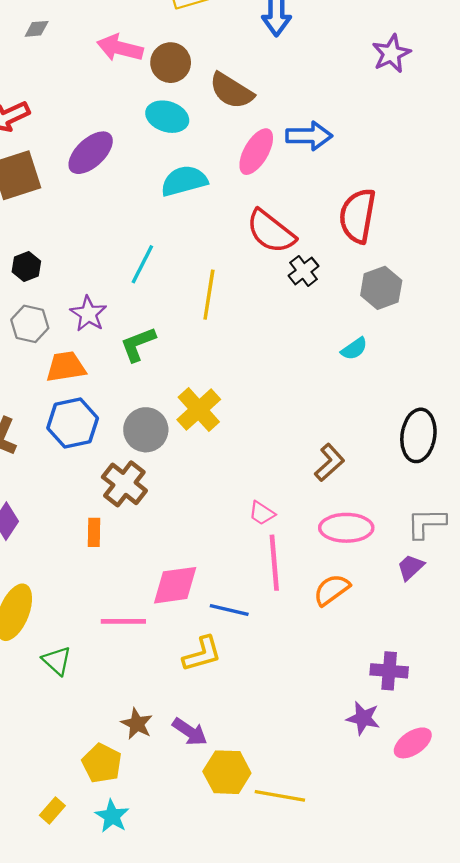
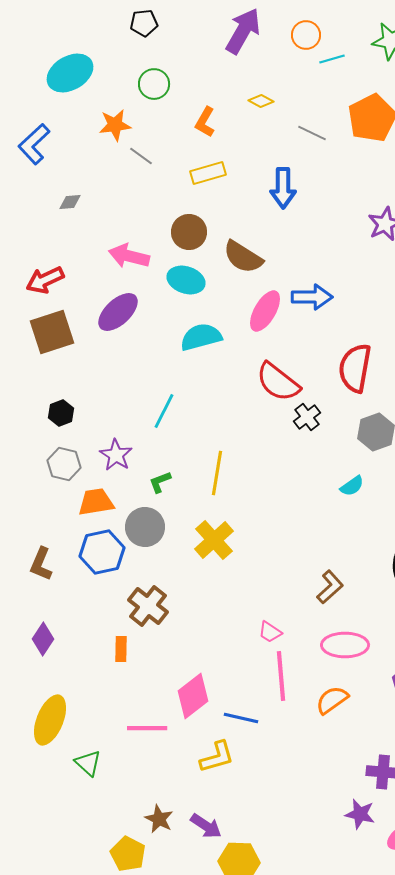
pink arrow: (120, 48) -> (129, 256), moved
yellow line: (209, 295) -> (217, 473), moved
green L-shape: (138, 344) -> (160, 482), size x0.7
gray circle: (146, 430) -> (145, 527), moved
pink diamond: (175, 585) -> (193, 696), turned -30

